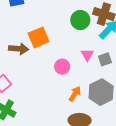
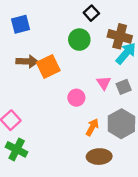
green circle: (80, 20) -> (79, 40), moved
brown arrow: (19, 49) -> (27, 61), moved

